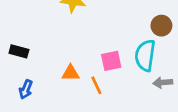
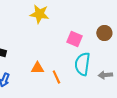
cyan semicircle: (145, 55) -> (82, 64), moved
pink square: (111, 61) -> (74, 39), moved, turned 35

